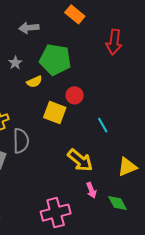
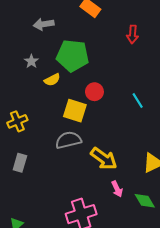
red arrow: (114, 42) -> (133, 34), size x0.7
cyan line: (103, 125) -> (138, 100), moved
gray semicircle: (21, 141) -> (68, 140), moved, turned -100

